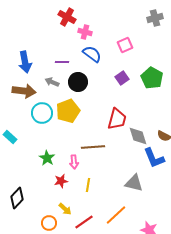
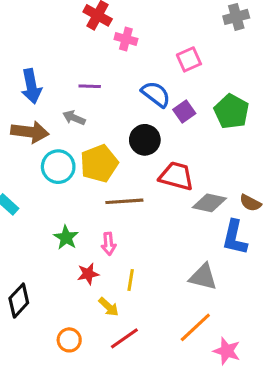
blue semicircle: (92, 54) -> (156, 94), moved
black circle: (78, 82) -> (145, 140), moved
red trapezoid: (117, 119) -> (176, 176), turned -90
gray diamond: (138, 136) -> (209, 203), turned -60
brown line: (93, 147) -> (124, 201), moved
blue L-shape: (154, 158) -> (235, 238), turned 35
yellow arrow: (65, 209) -> (109, 307), moved
orange line: (116, 215) -> (195, 327), moved

